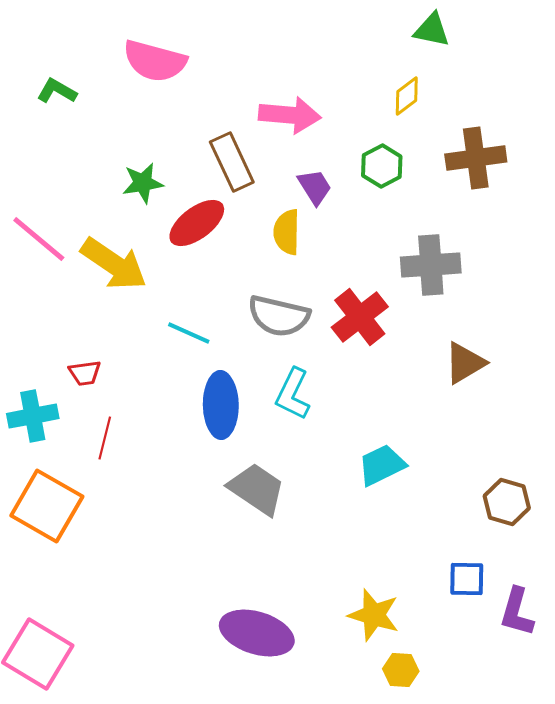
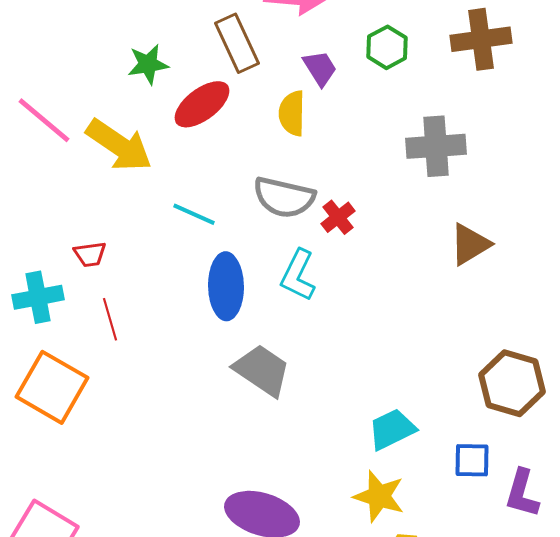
red cross: (360, 317) -> (338, 217), moved, size x0.6
red line: (105, 438) -> (110, 319), turned -30
cyan trapezoid: (382, 465) -> (392, 429), moved
brown hexagon: (507, 502) -> (512, 383), size x1.4

